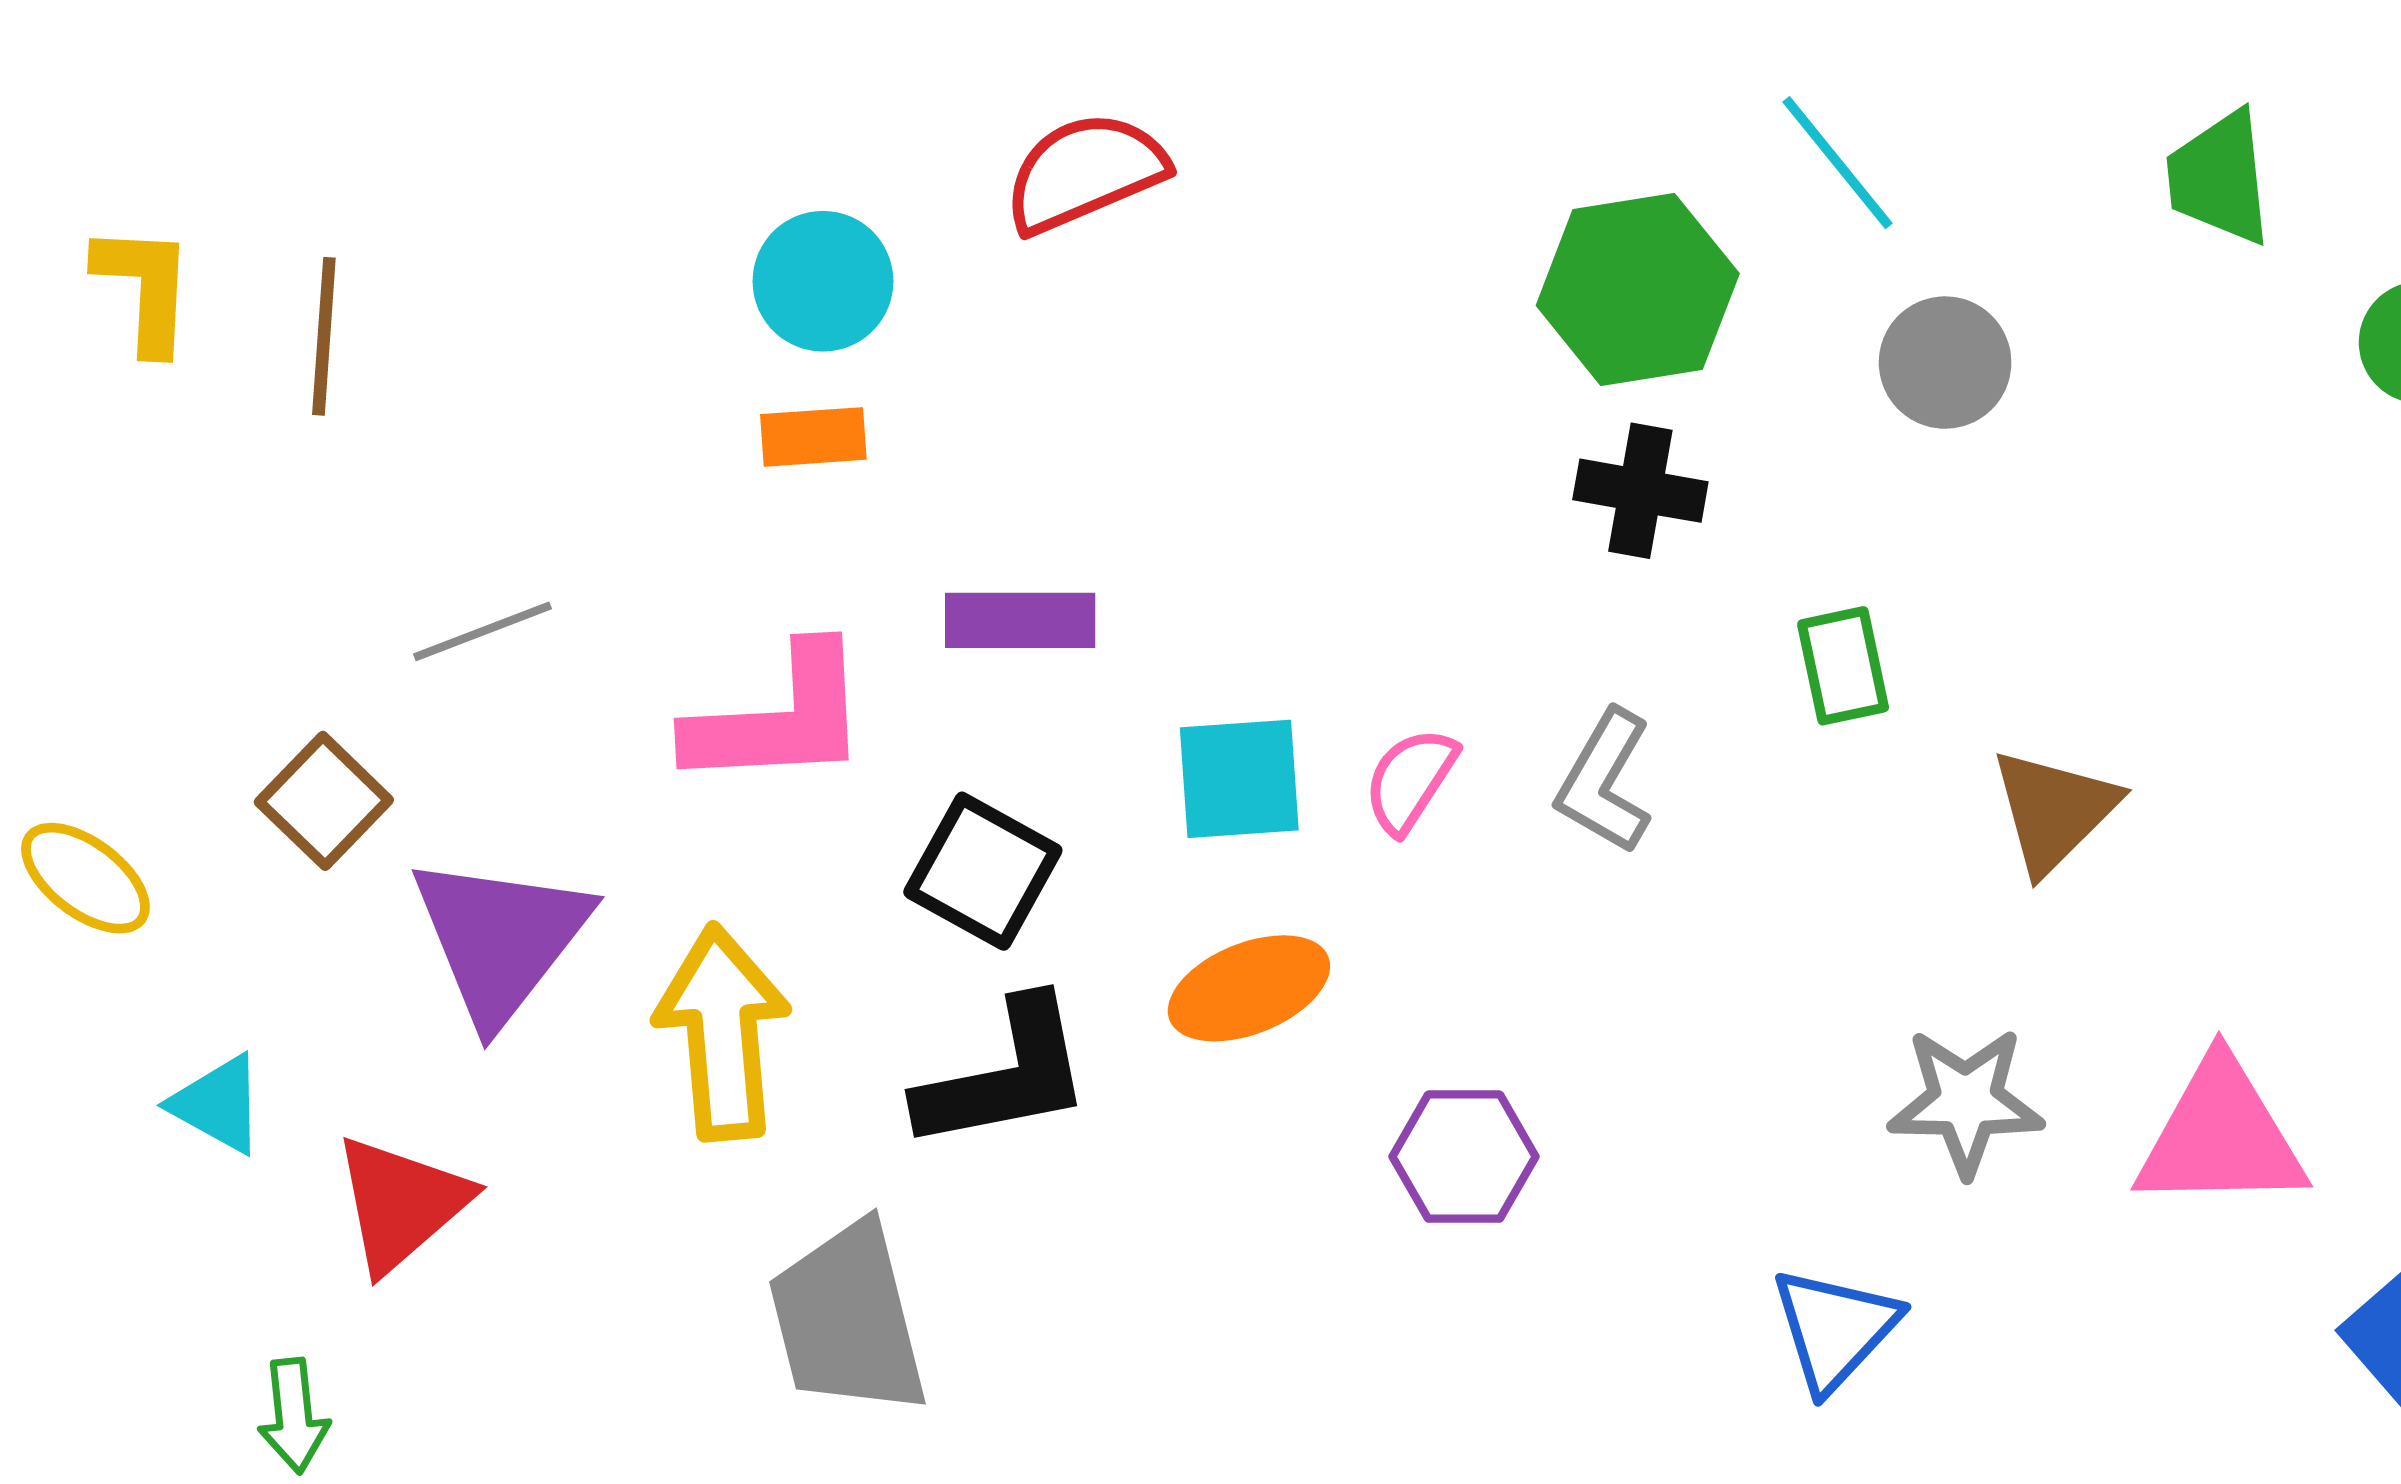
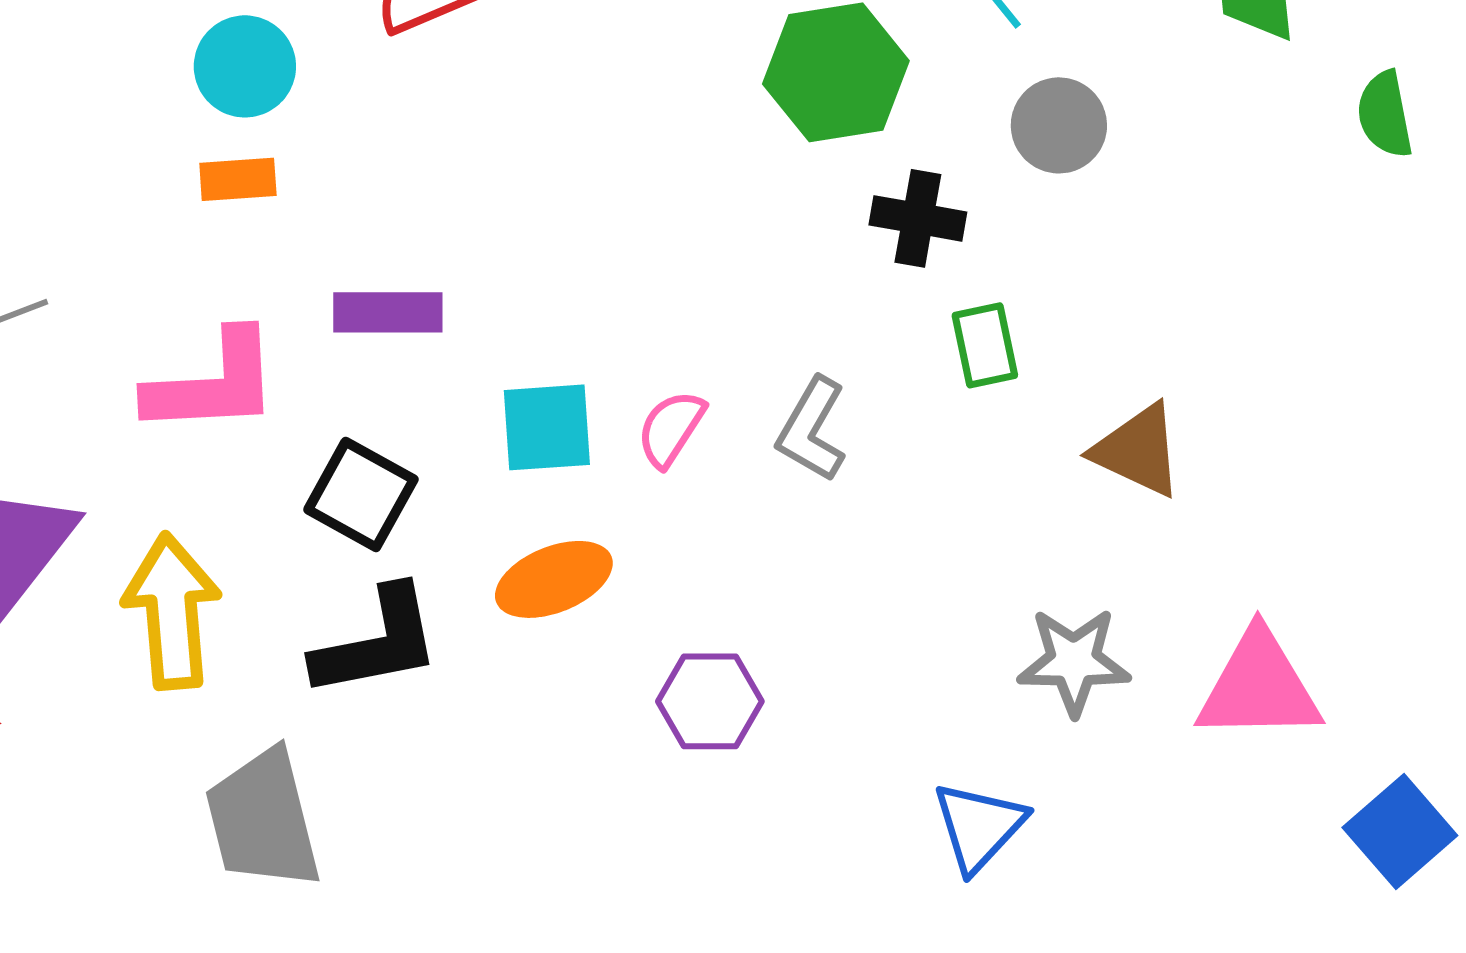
black cross: (1640, 491) -> (918, 218), moved
brown triangle: (2054, 811) -> (1138, 450), turned -50

